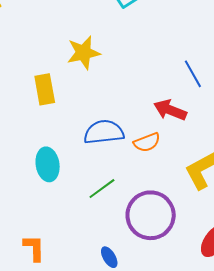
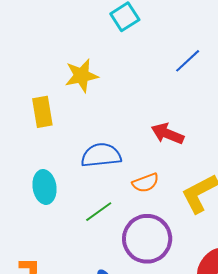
blue line: (193, 74) -> (188, 61), moved, turned 76
orange semicircle: (147, 142) -> (145, 183), moved

